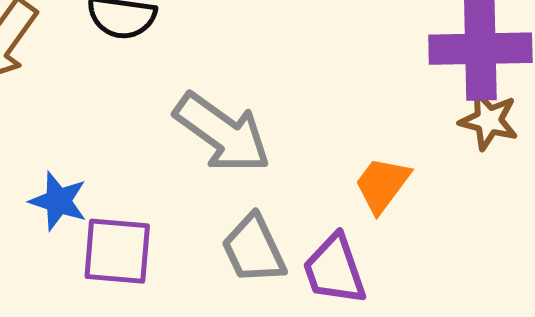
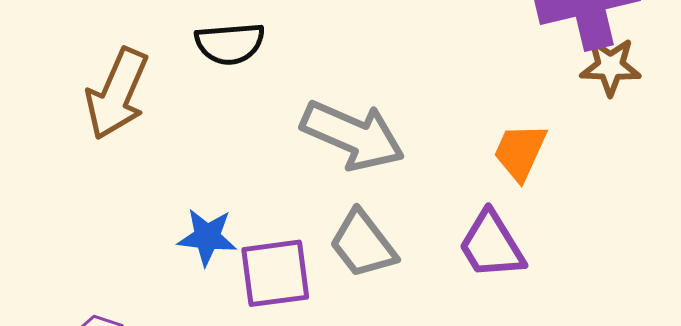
gray trapezoid: (254, 249) -> (363, 244), moved

